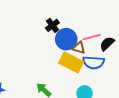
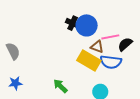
black cross: (52, 25) -> (73, 23), turned -32
blue circle: (66, 39) -> (87, 25), moved

